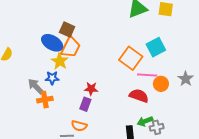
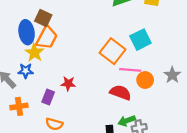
blue ellipse: (52, 43) -> (27, 32), turned 50
orange cross: (45, 100) -> (19, 106), moved
purple rectangle: (85, 104) -> (48, 97), moved

